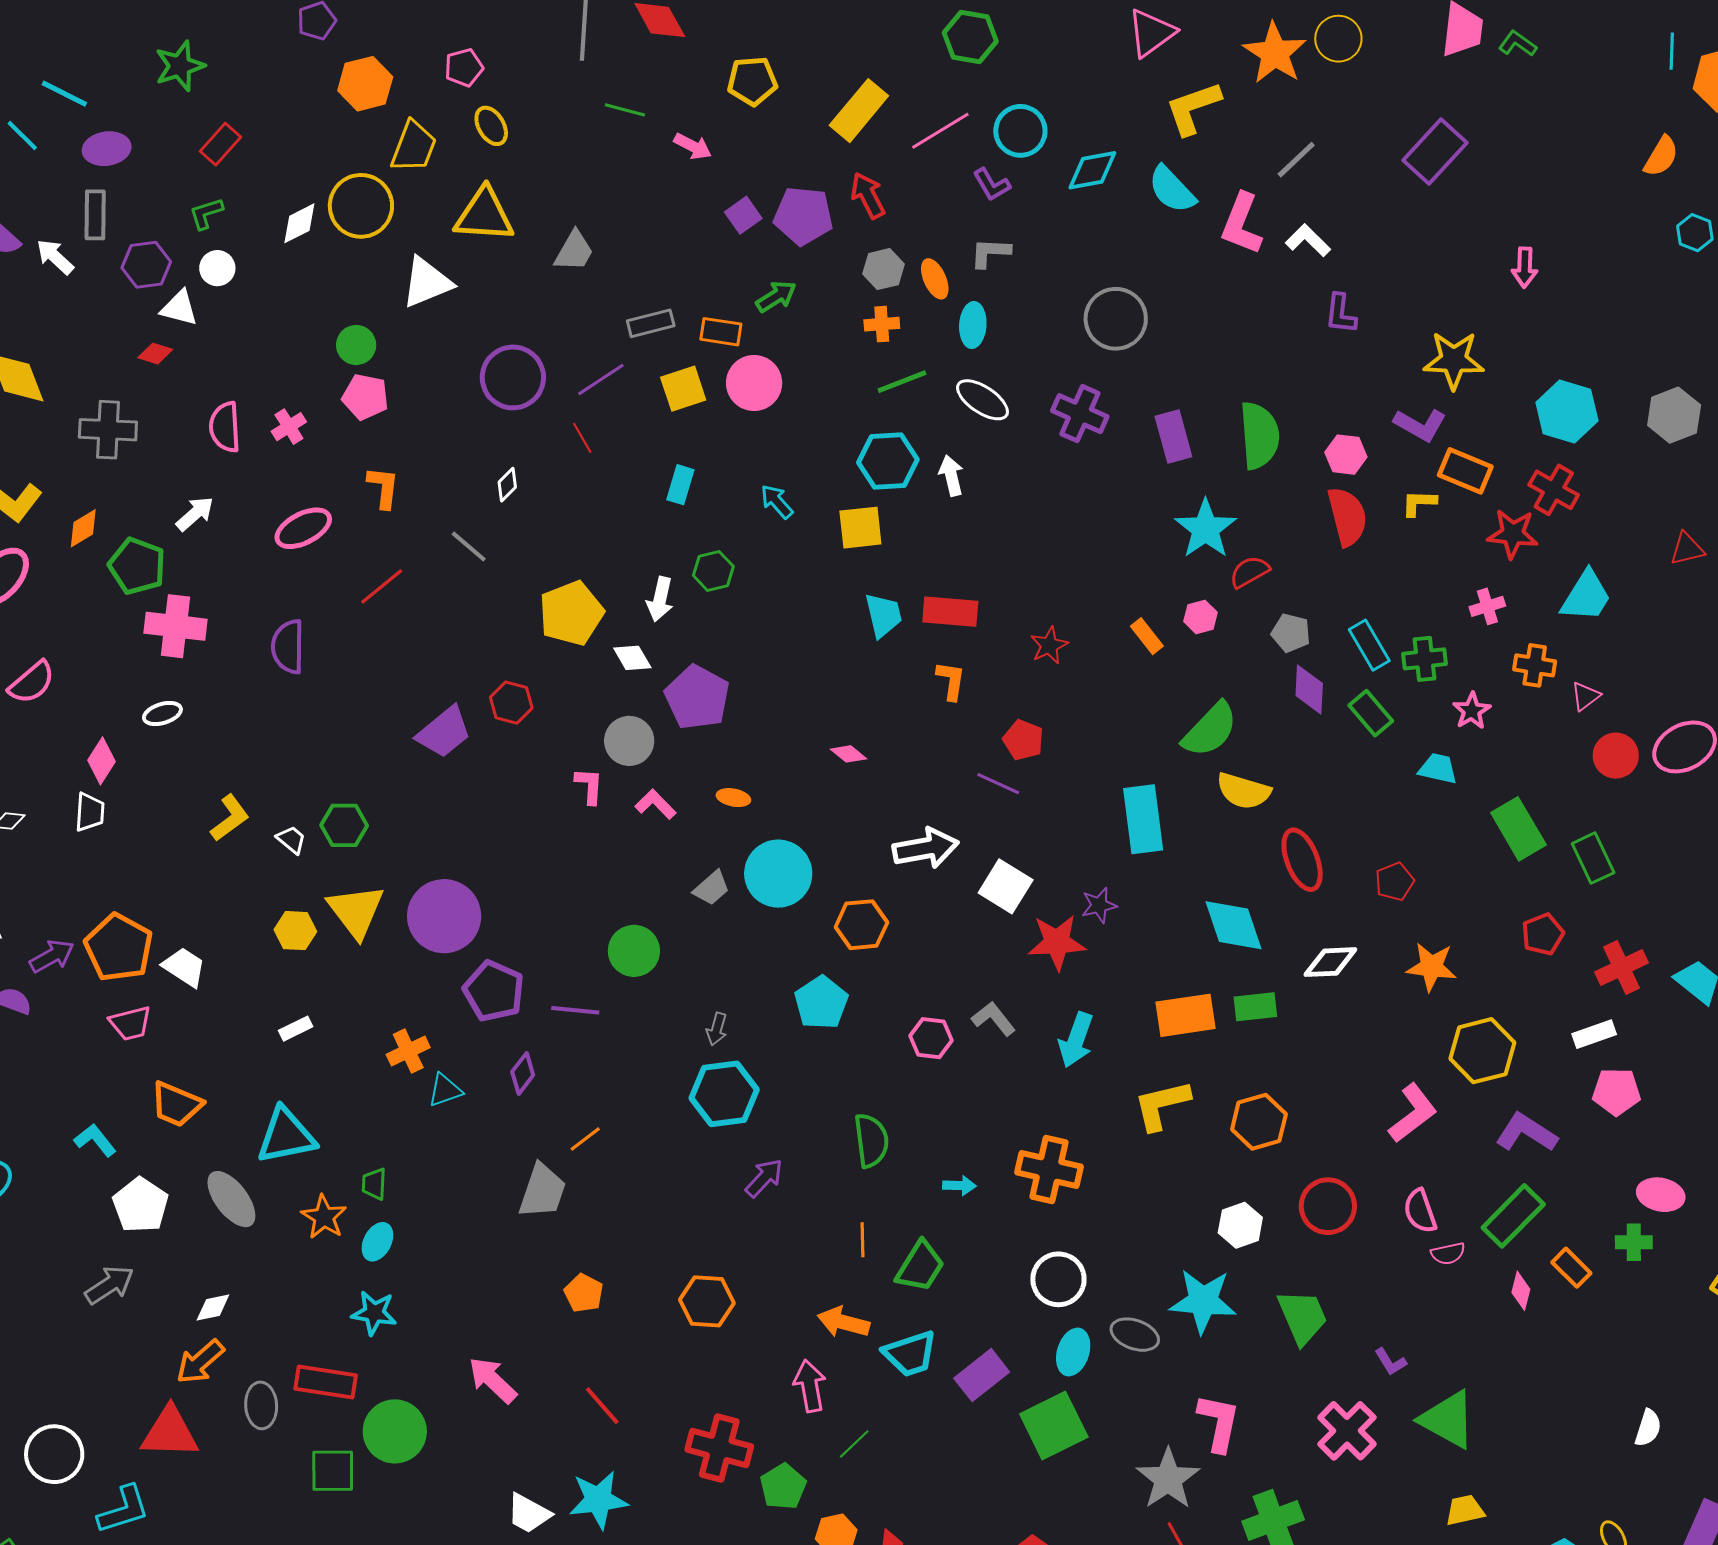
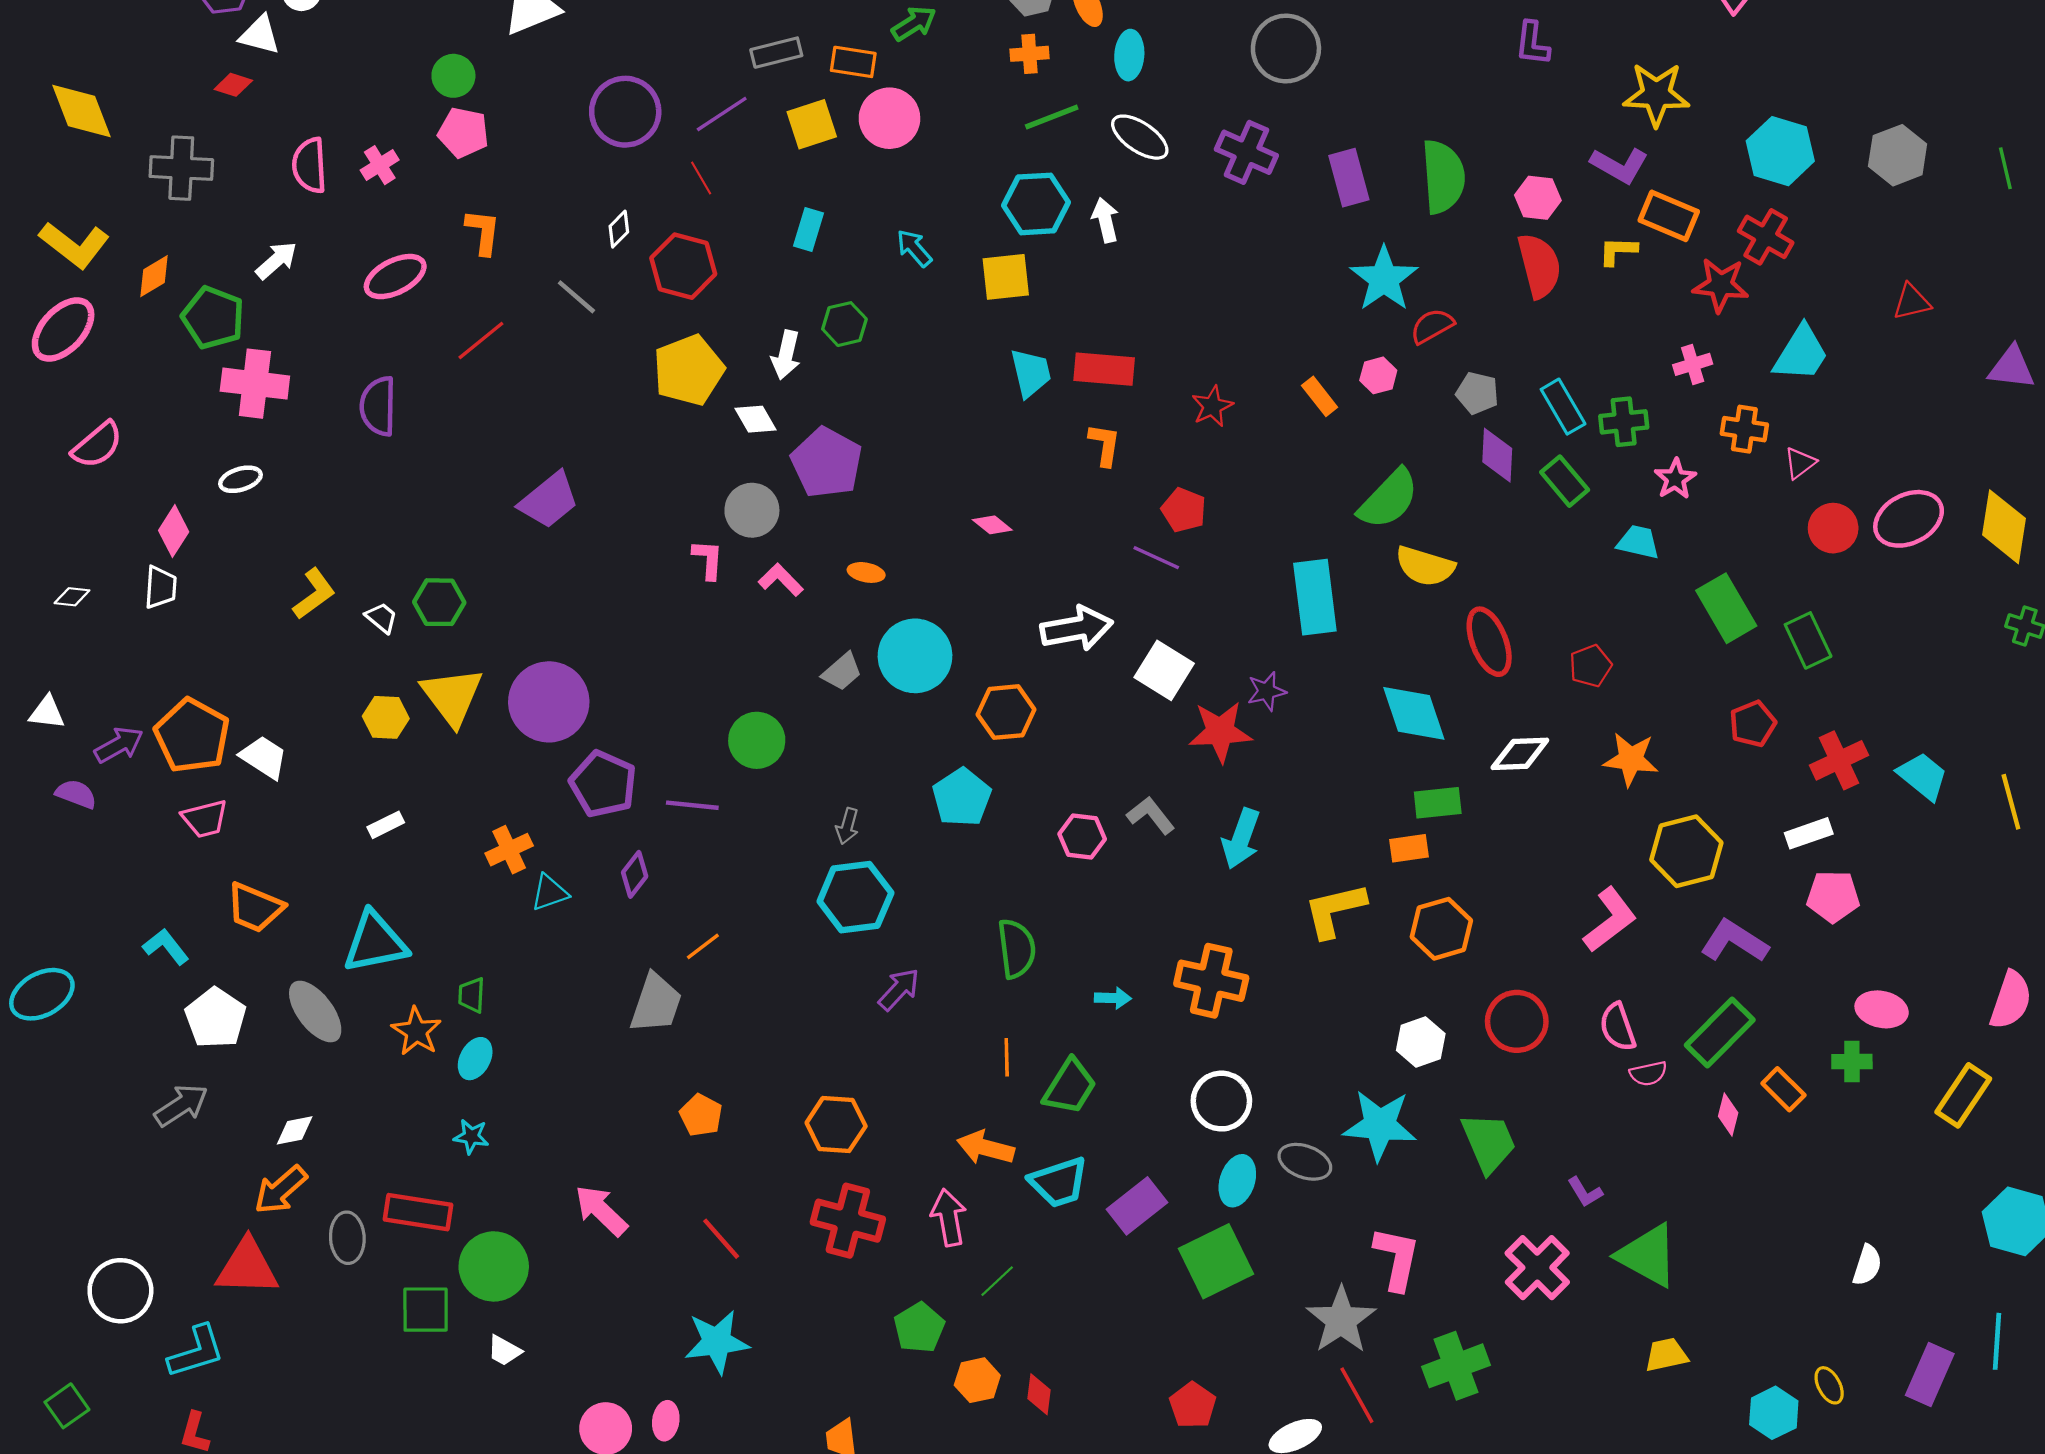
red hexagon: (511, 703) -> (683, 266), moved, size x1.4
orange rectangle: (1186, 1015) -> (1409, 848), moved, size x0.6
cyan star: (374, 1313) -> (471, 1136), size x0.7
red cross: (719, 1448) -> (848, 1221), moved
white trapezoid: (529, 1513) -> (504, 1351), moved, size x0.7

